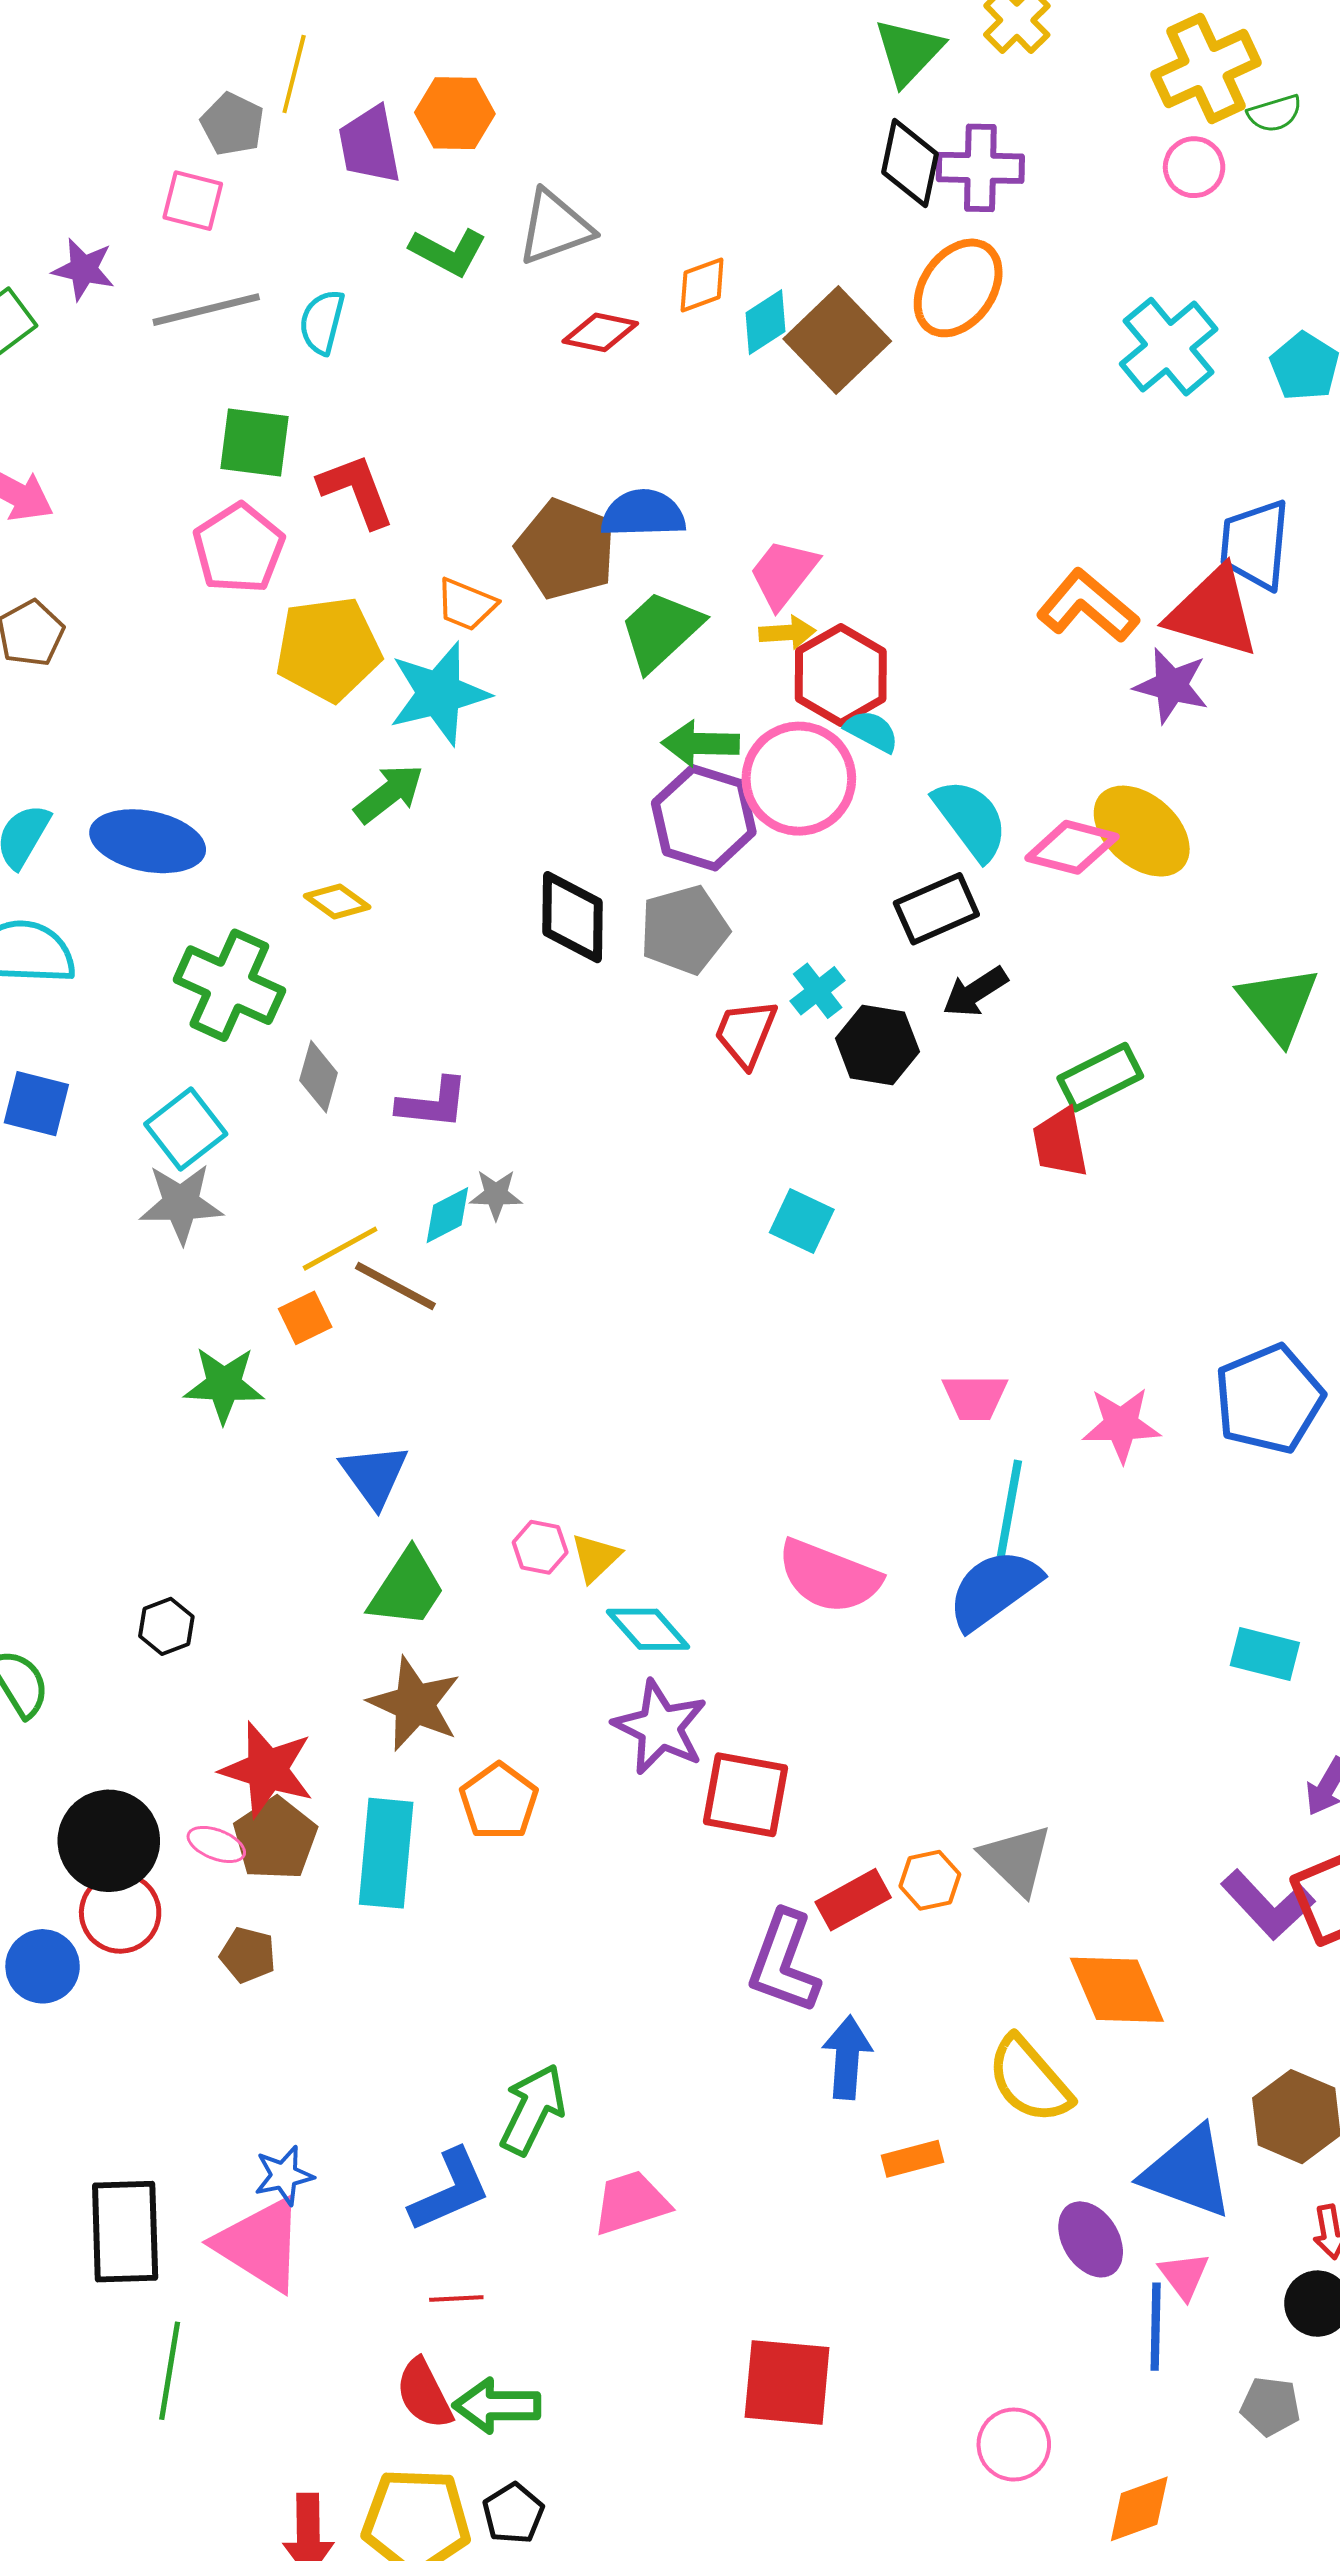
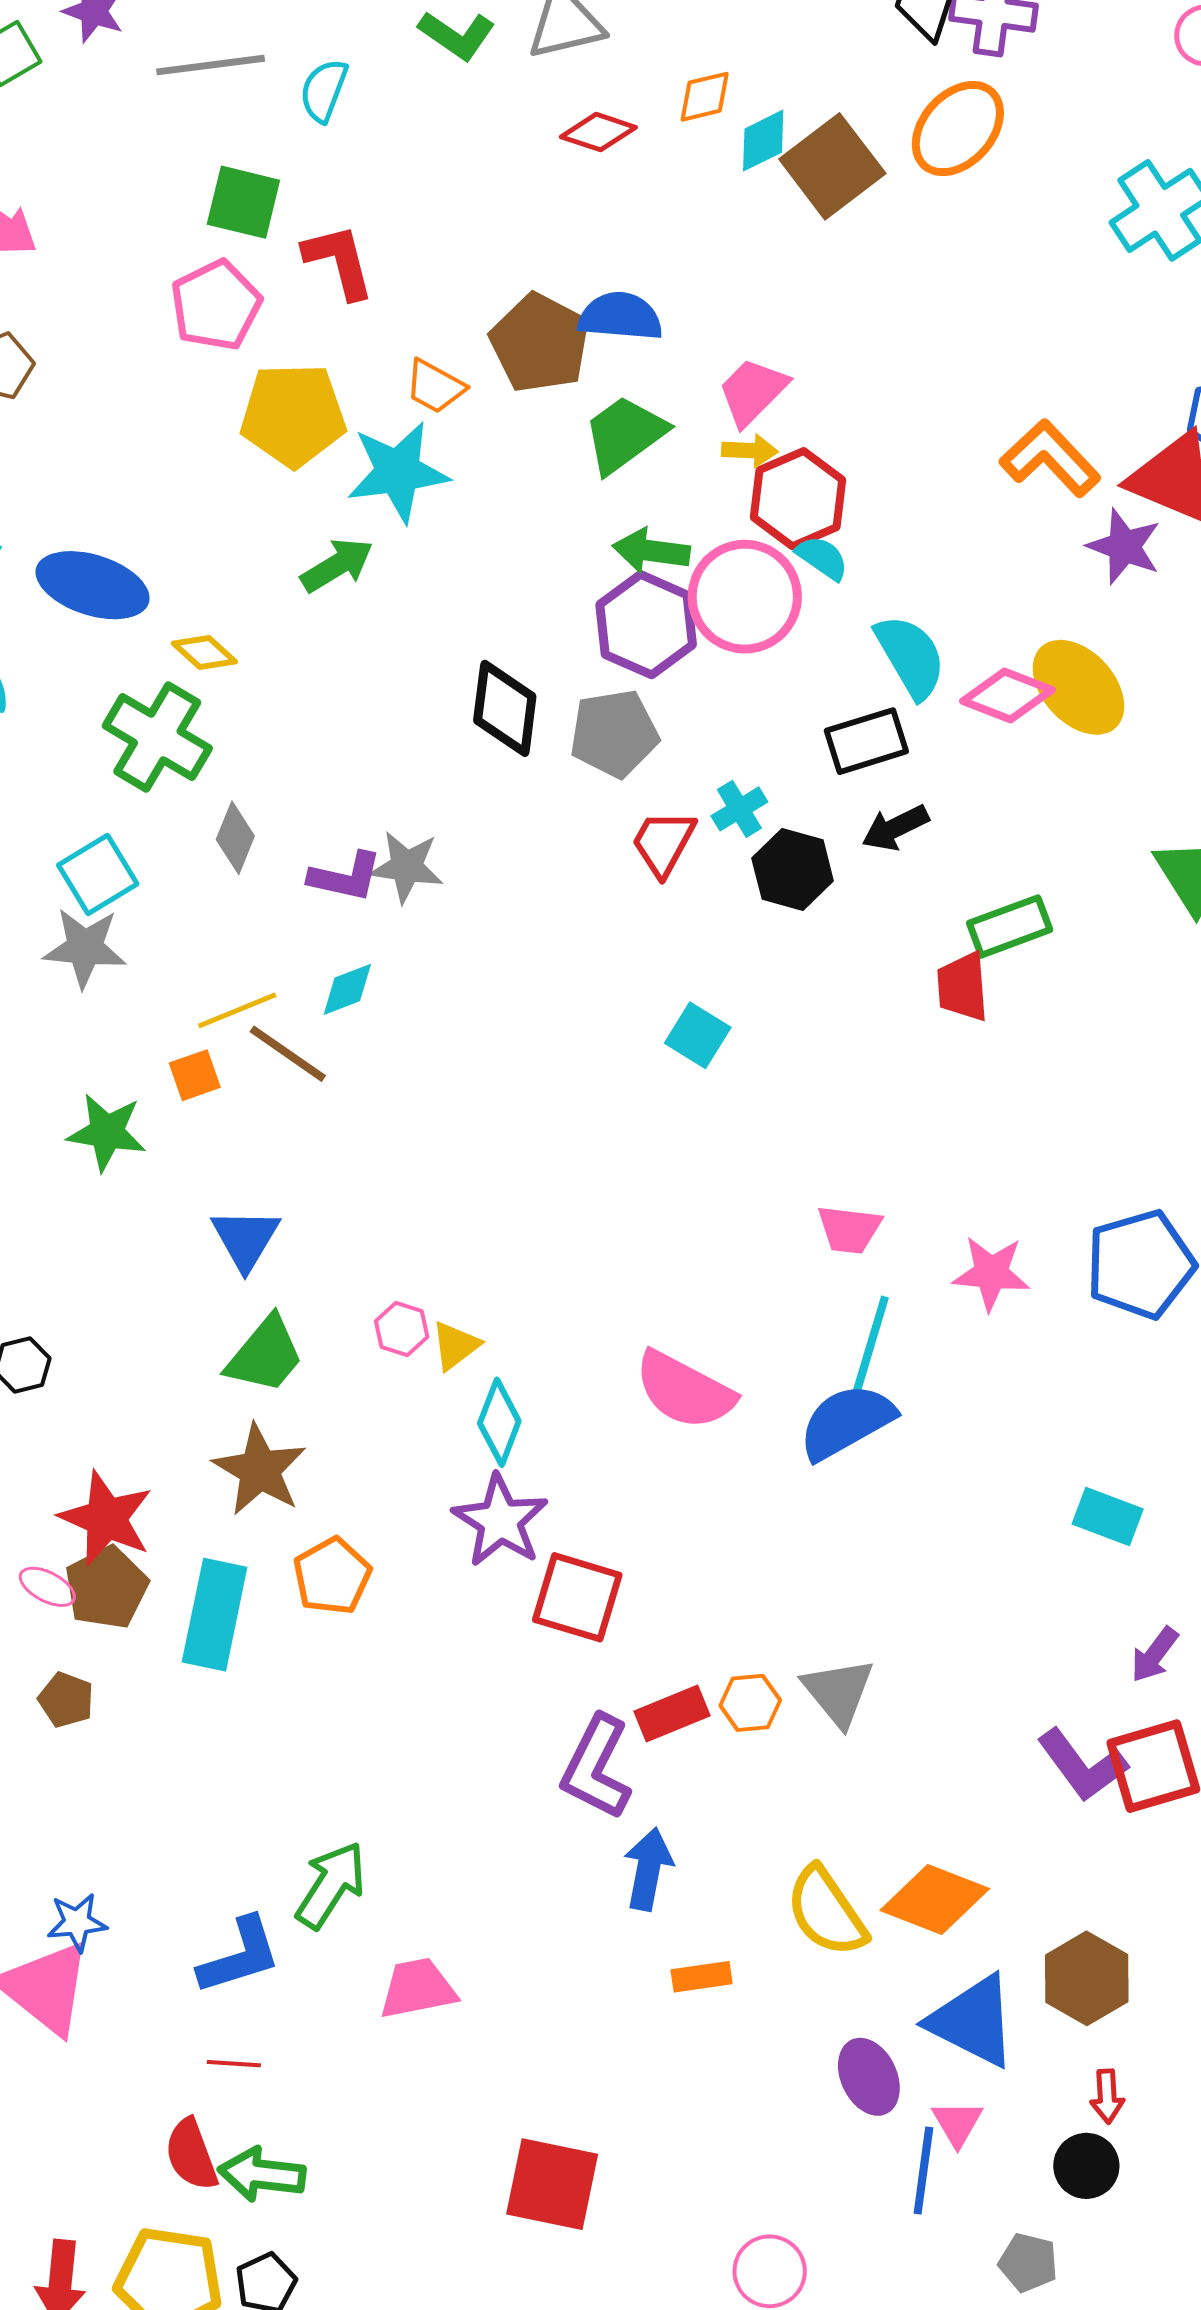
yellow diamond: (337, 901) -> (204, 653), moved
gray star: (496, 1195) -> (407, 867), moved, size x1.4
cyan diamond: (648, 1629) -> (499, 1422), turned 56
orange diamond: (1117, 1990) -> (935, 1900), moved, turned -52

